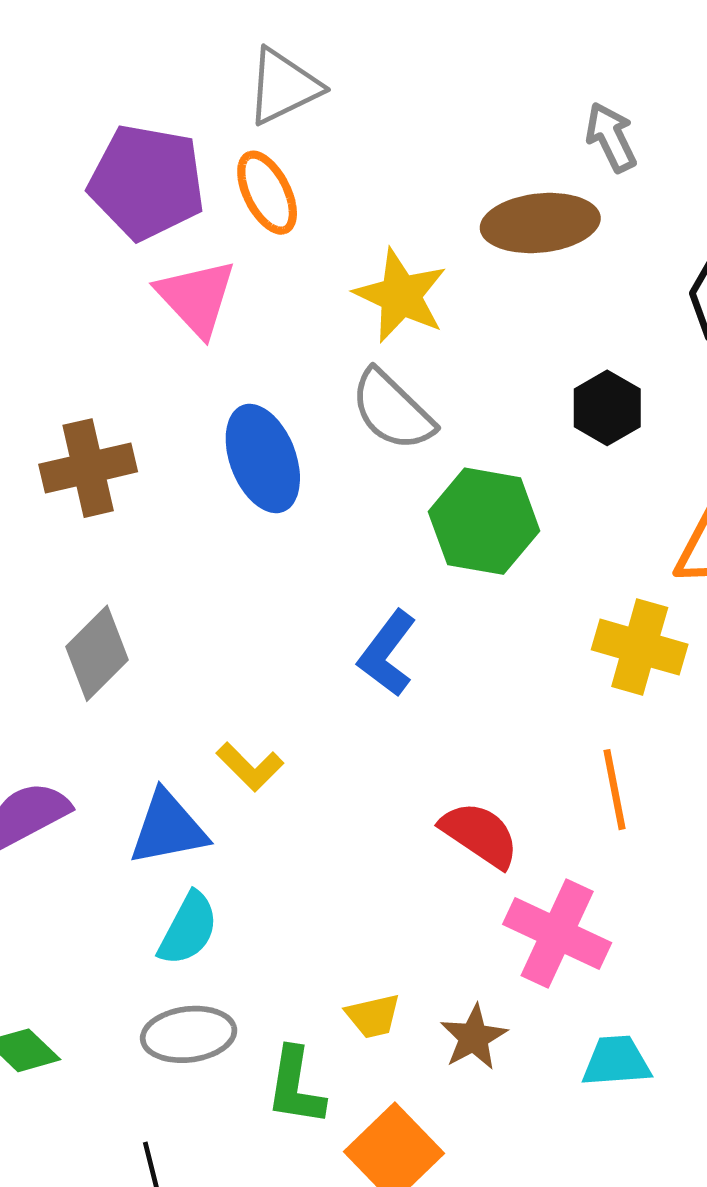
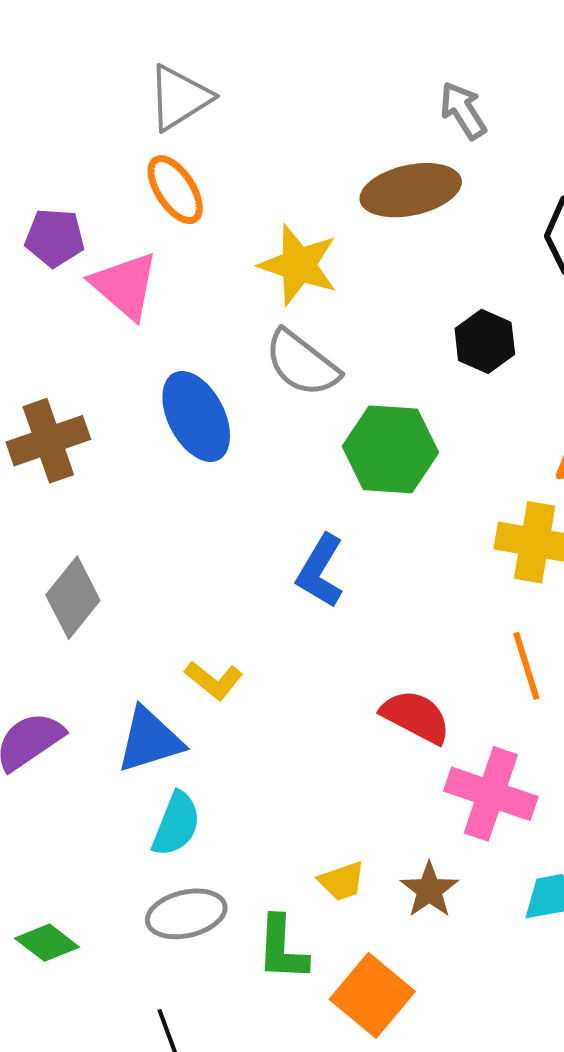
purple pentagon: (147, 182) -> (55, 238), moved, size x0.6

